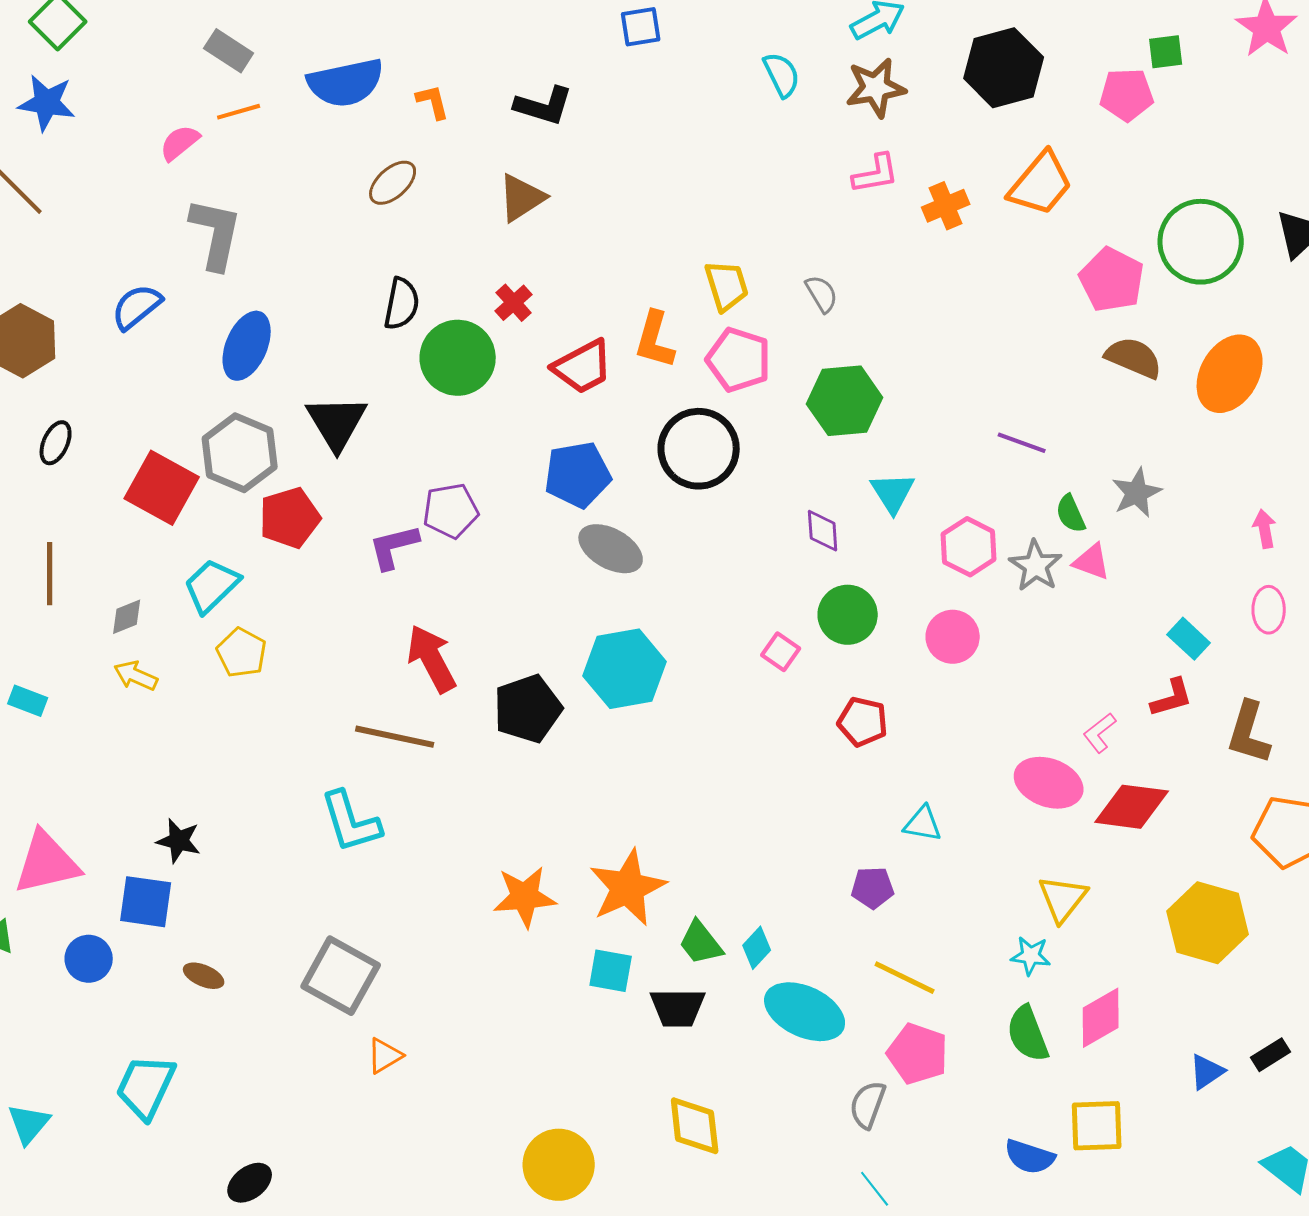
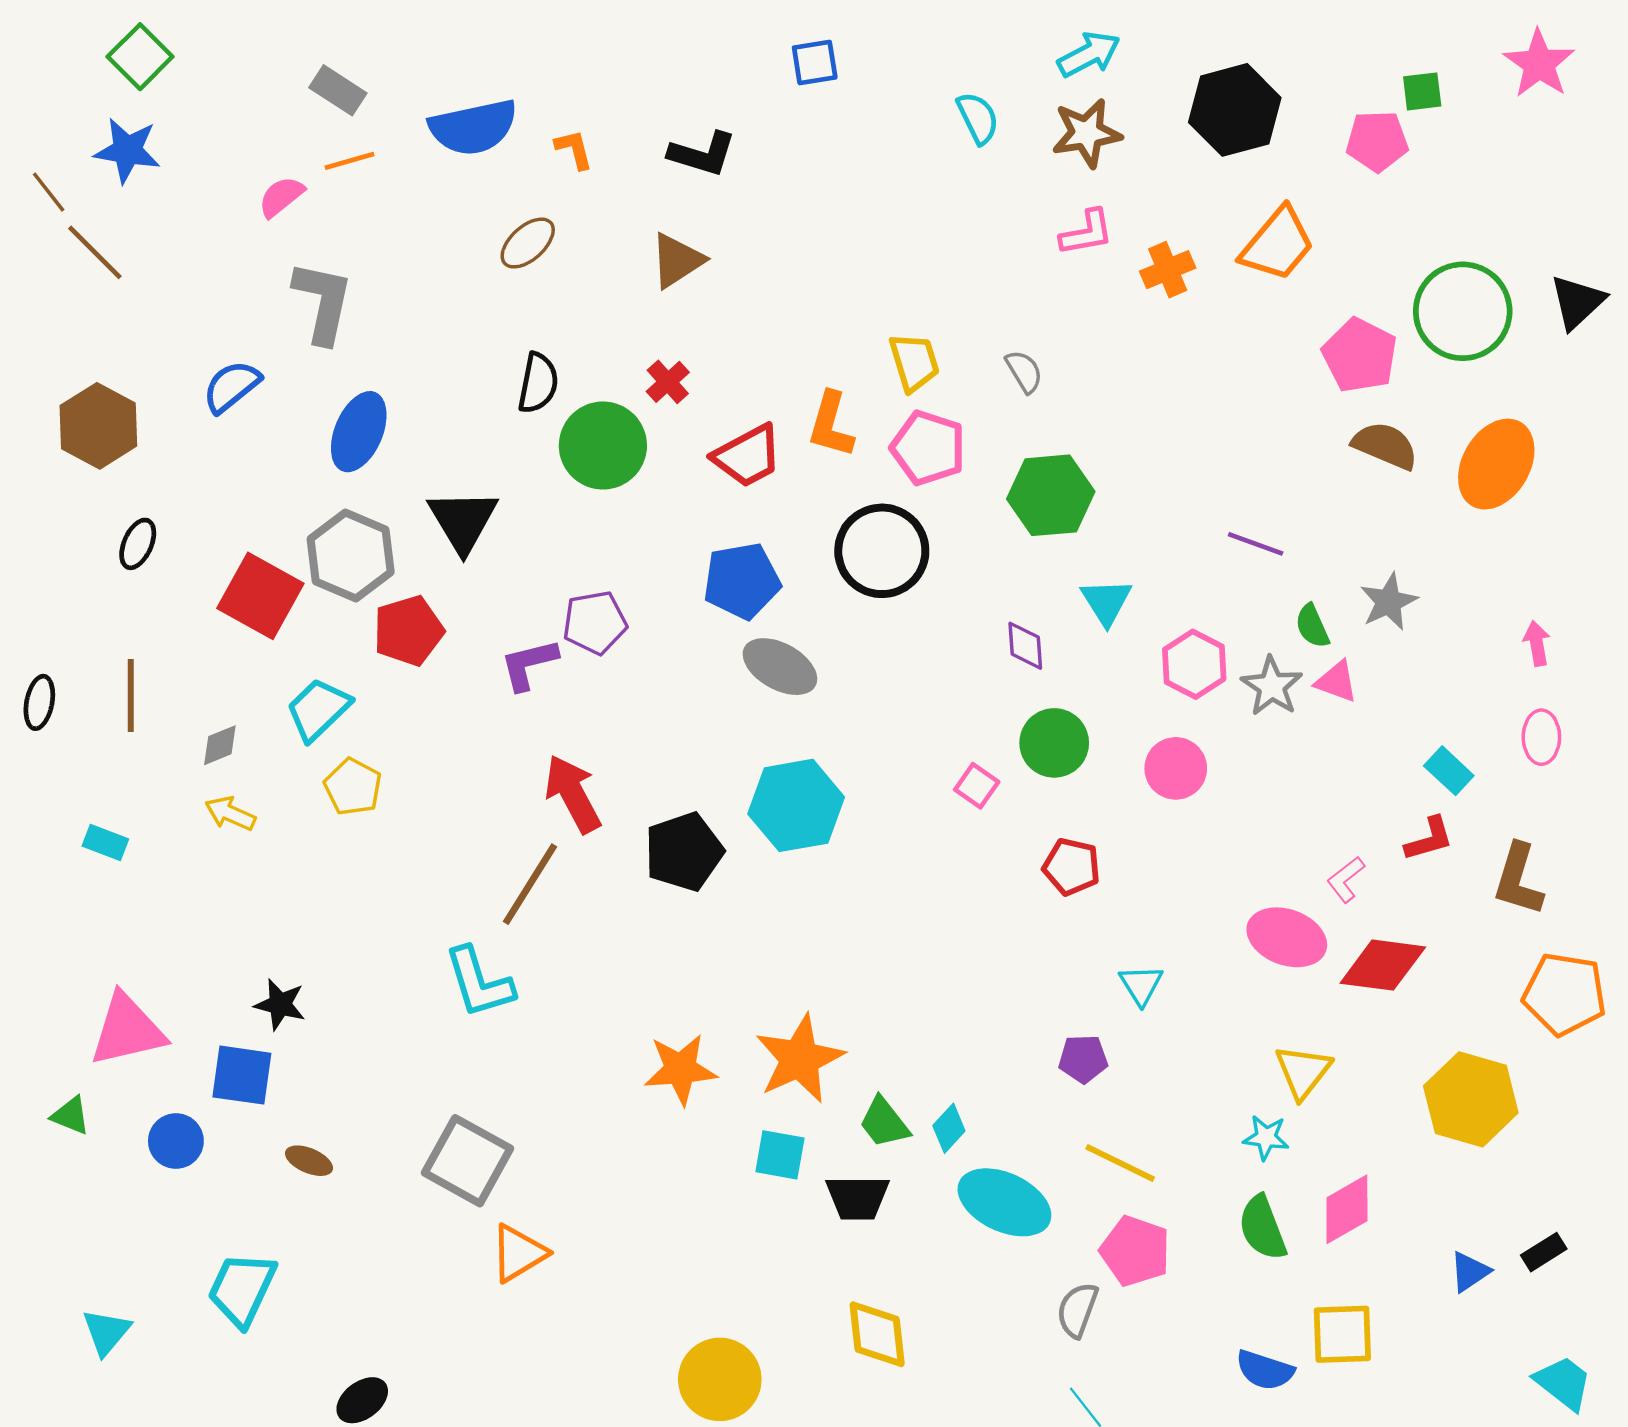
brown line: (395, 737) -> (530, 884), turned -70
cyan triangle: (923, 824) -> (1141, 985), turned 48
orange triangle: (385, 1056) -> (518, 1253), size x1.4

